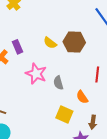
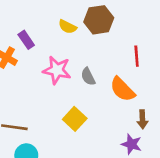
orange semicircle: (82, 97) -> (122, 89), size x1.5
yellow square: (64, 114) -> (75, 119), moved, turned 30

